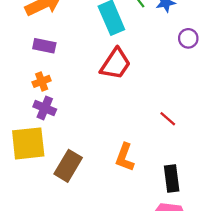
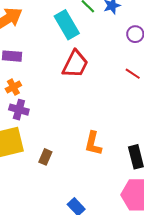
red line: (168, 119) -> (133, 74), moved
brown rectangle: (68, 166) -> (45, 157), size x0.6

